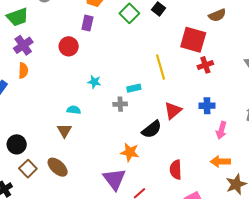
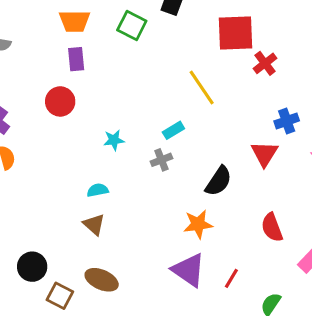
red triangle: (173, 110) -> (264, 154), moved

